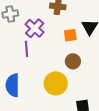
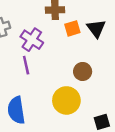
orange square: (70, 35) -> (72, 28), moved

